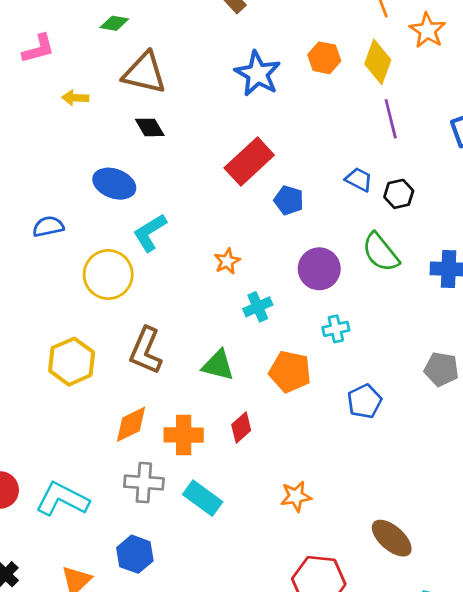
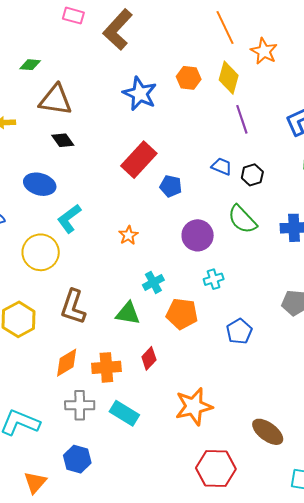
cyan cross: (258, 307) -> (153, 282), moved
orange star: (296, 496) -> (194, 406), size x1.6

